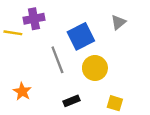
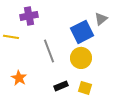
yellow line: (13, 33) -> (11, 37), moved
blue square: (81, 36) -> (82, 32), moved
yellow square: (115, 103) -> (85, 88), moved

